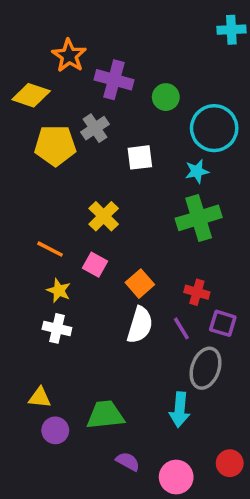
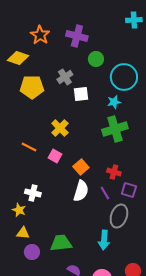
purple cross: (114, 80) -> (77, 36), moved
gray cross: (95, 128) -> (65, 77), moved
yellow star: (59, 290) -> (19, 210), moved

